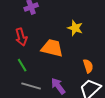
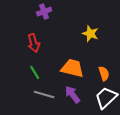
orange trapezoid: (52, 48) -> (72, 68), moved

